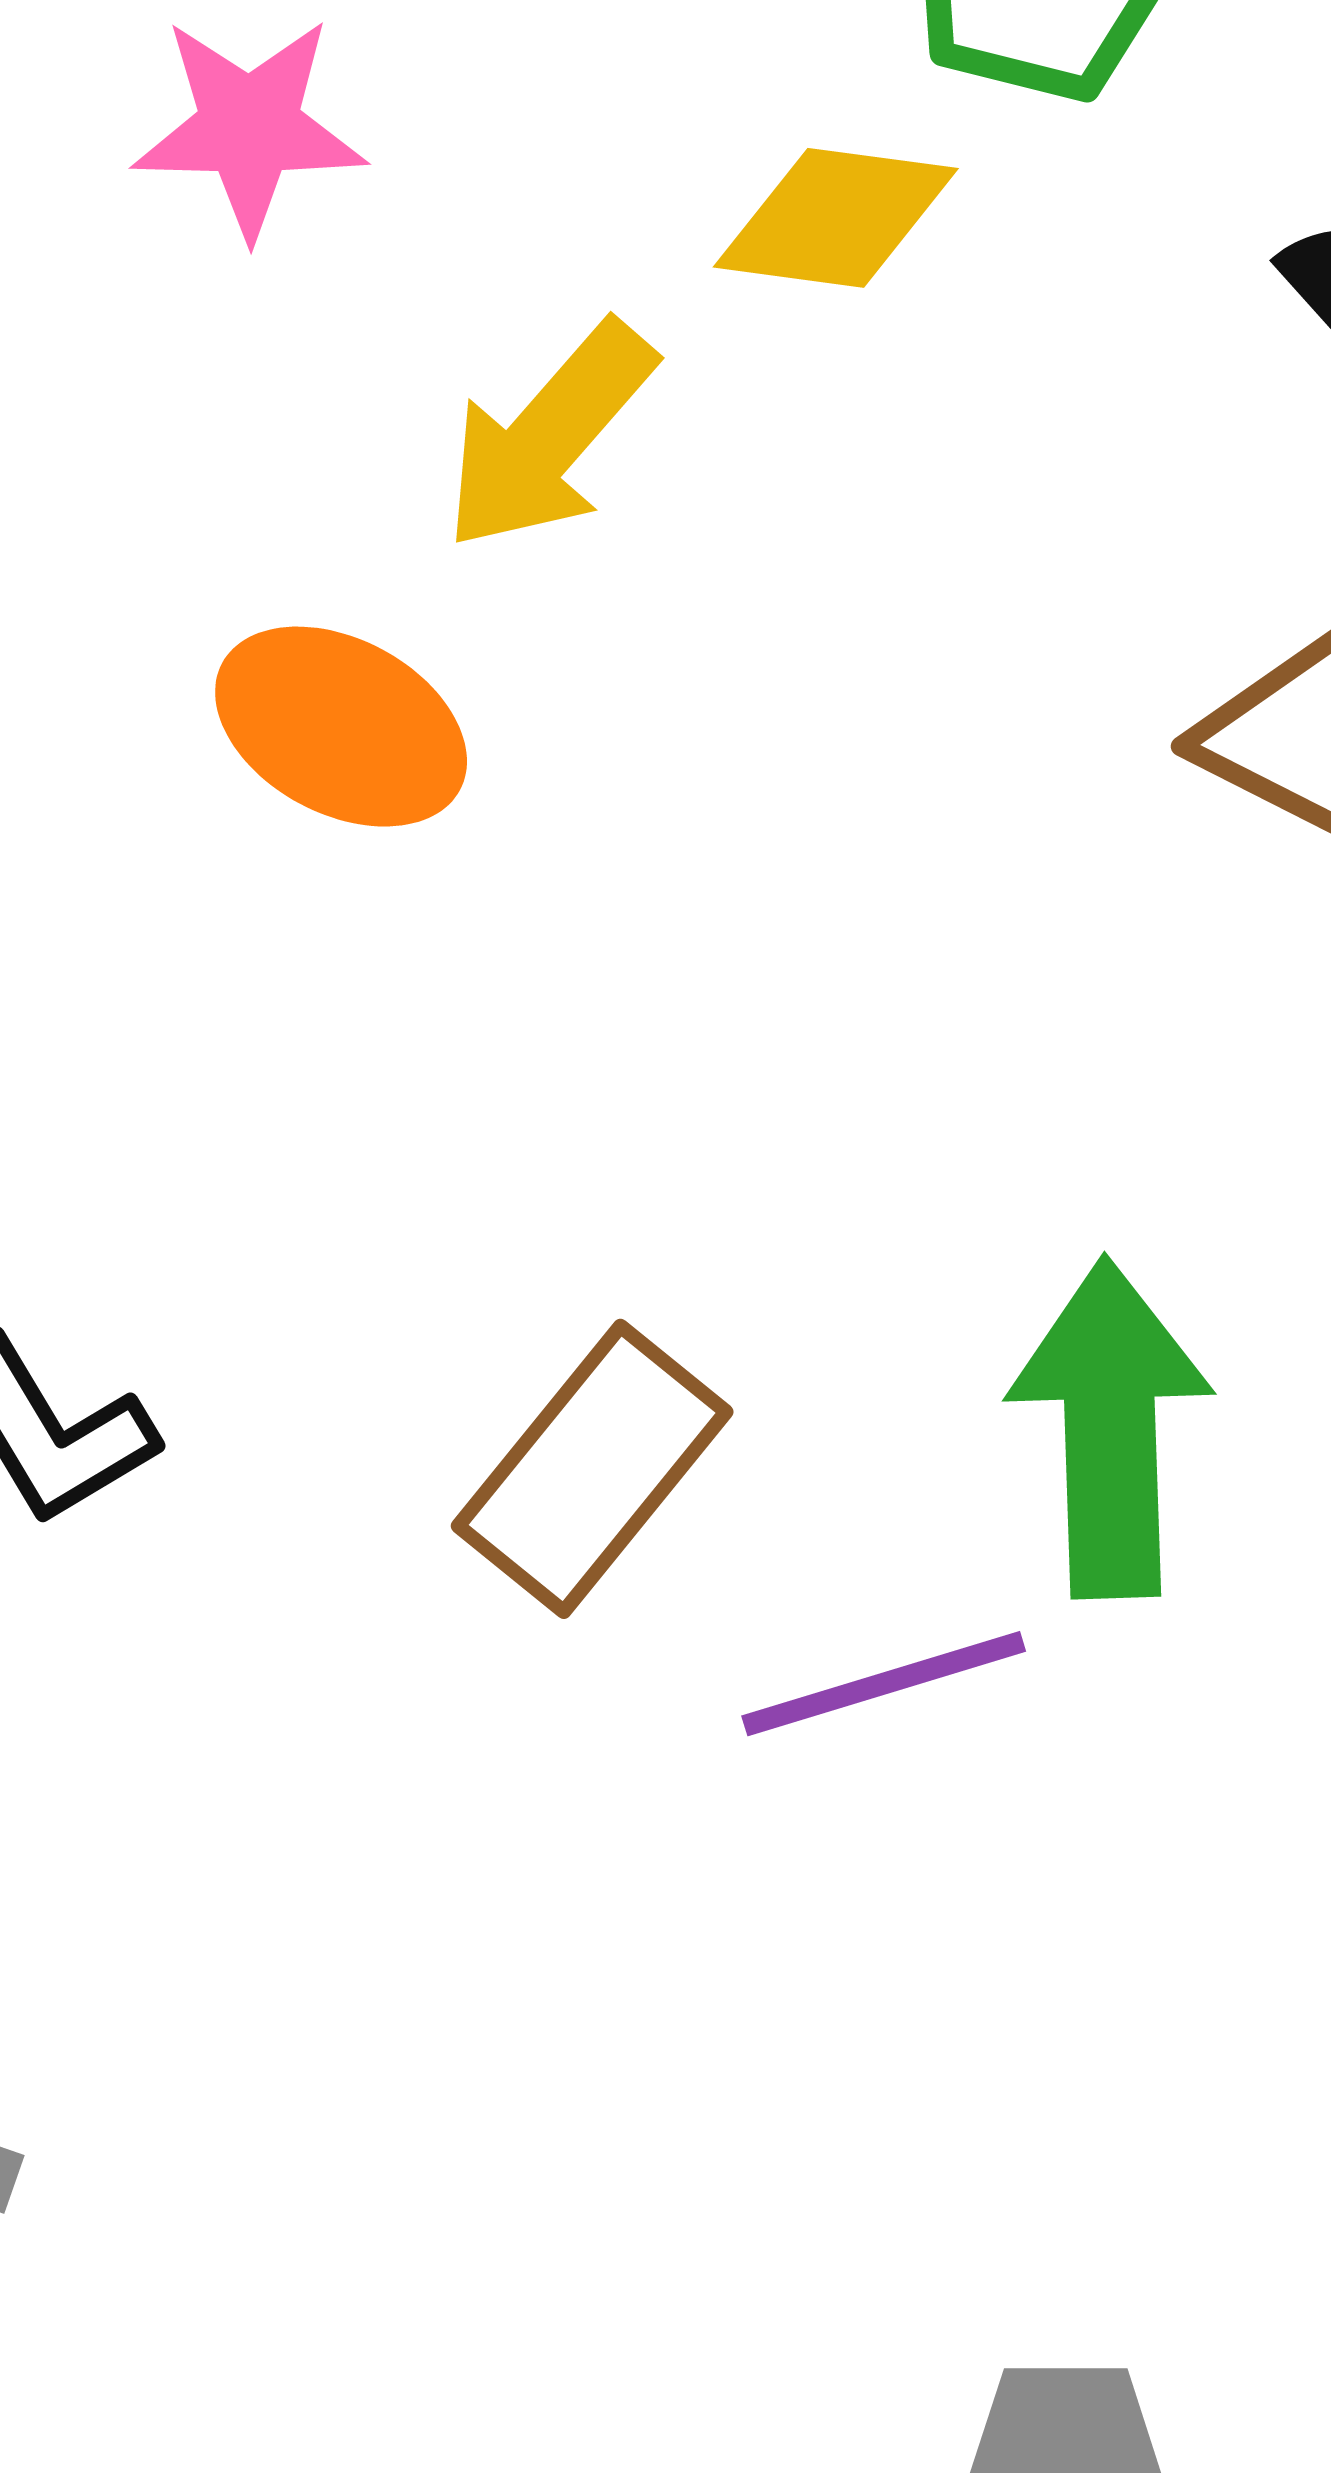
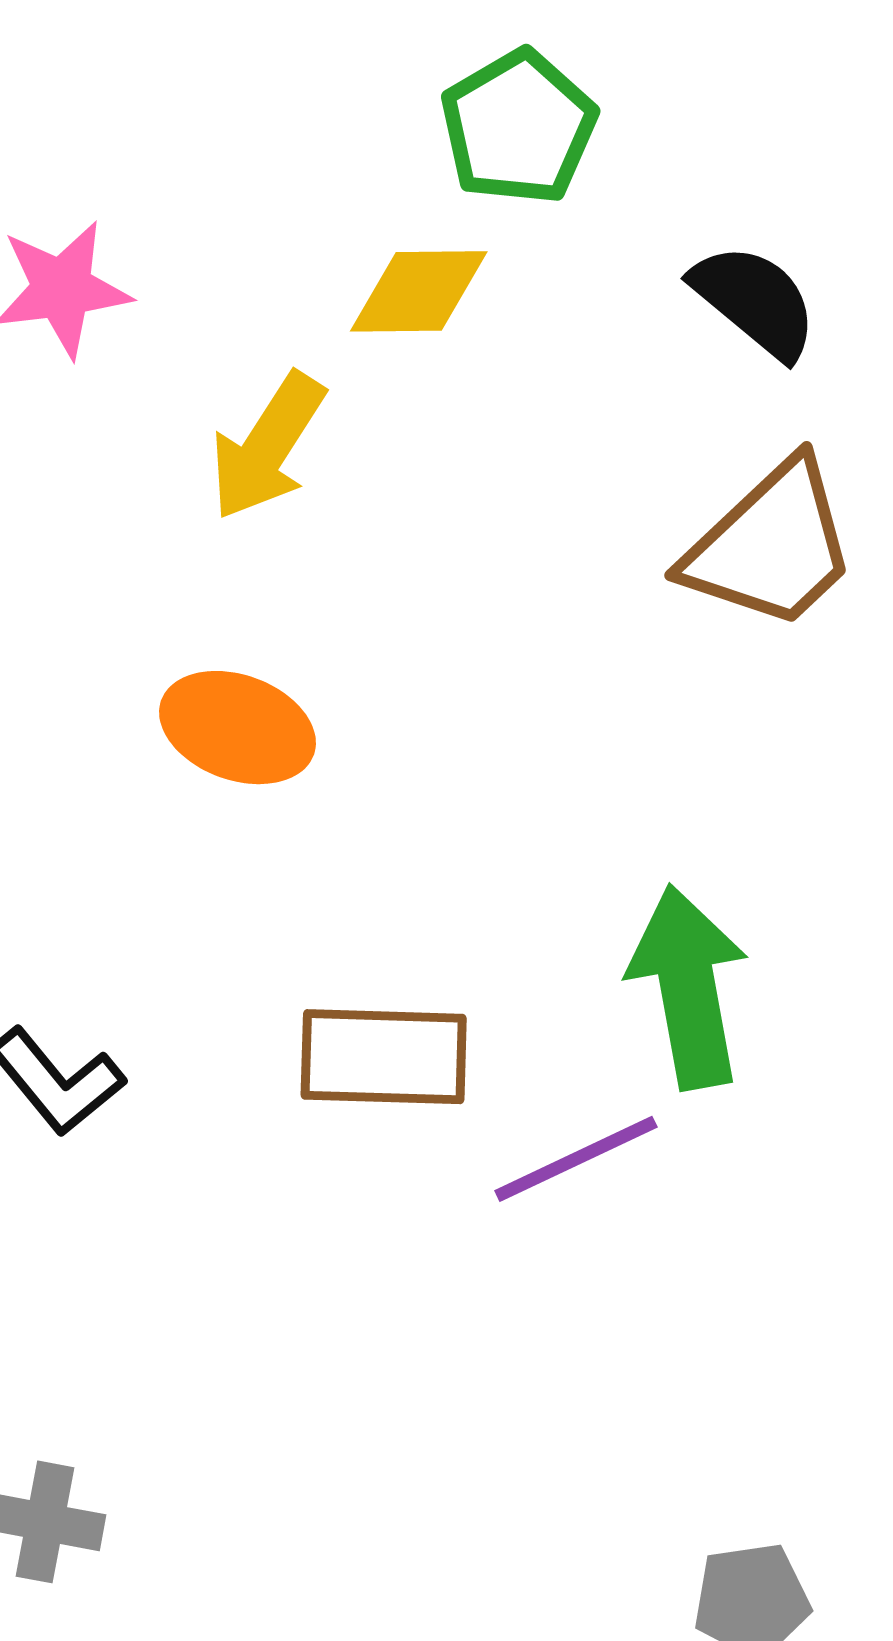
orange ellipse: (341, 727) -> (238, 728), moved
brown rectangle: (592, 1469) -> (384, 1057), turned 61

